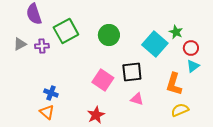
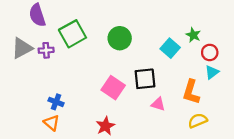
gray triangle: (20, 44) -> (22, 48), size x1.5
cyan square: (155, 44) -> (170, 48), size x0.7
pink triangle: (137, 99) -> (158, 104), moved

